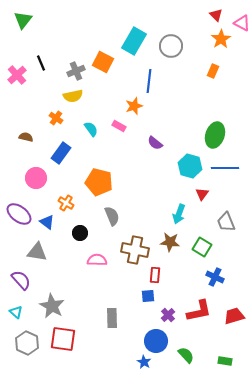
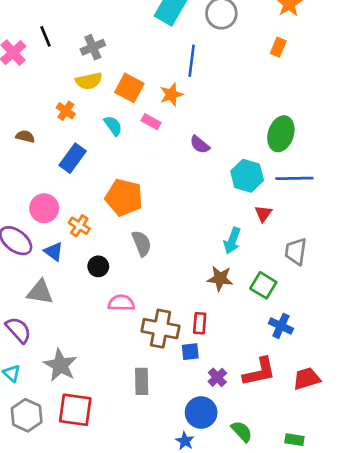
orange square: (103, 62) -> (129, 88), moved
pink circle: (36, 178) -> (44, 208), moved
gray trapezoid: (226, 222) -> (296, 251), turned 30
brown cross: (135, 250) -> (161, 329), moved

